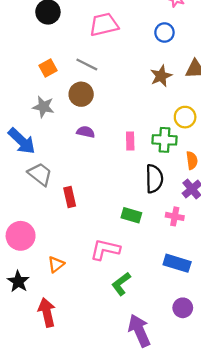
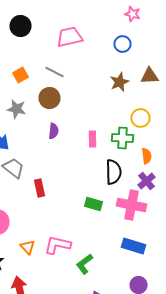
purple semicircle: (86, 132) -> (54, 131), turned 84
pink cross: (175, 216) -> (132, 205), size x1.8
pink L-shape: (105, 250) -> (58, 245), moved
orange triangle: (56, 264) -> (28, 247), turned -35

